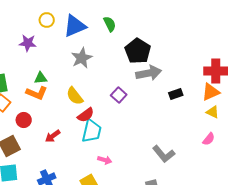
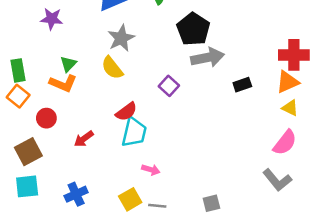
green triangle: (41, 78) -> (68, 64), turned -40
yellow semicircle: (75, 96) -> (112, 68), moved
pink semicircle: (209, 139) -> (285, 143), size x1.5
gray L-shape: (164, 154) -> (277, 180), moved

